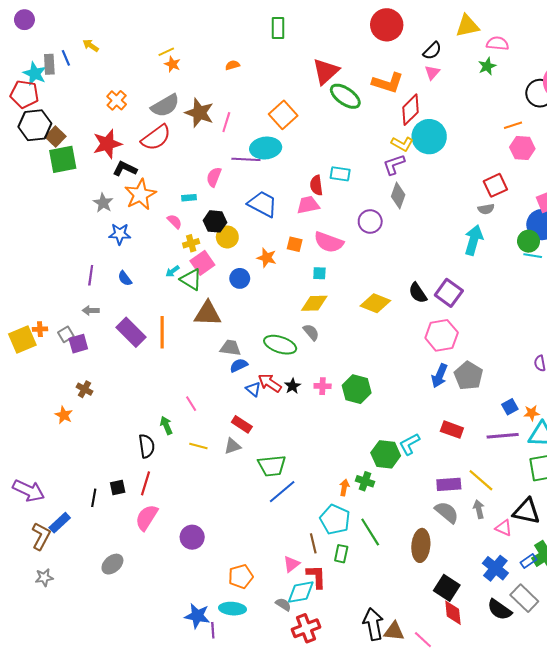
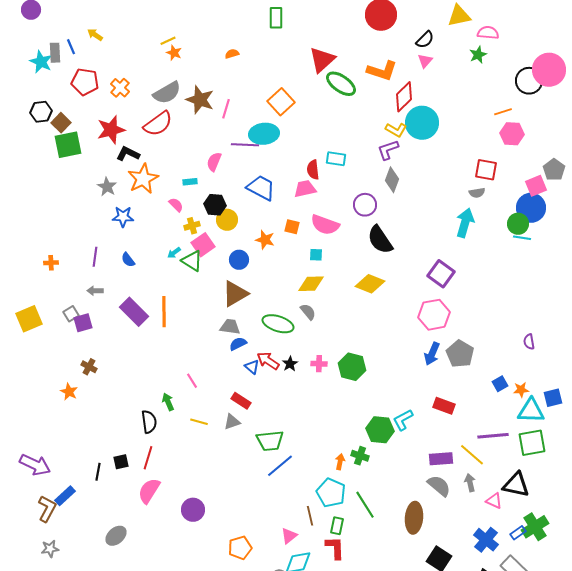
red pentagon: (24, 94) -> (85, 82), moved
black hexagon: (35, 125) -> (41, 112), size x0.7
red square: (495, 185) -> (486, 170), turned 35
black semicircle: (418, 293) -> (380, 240), moved, size x1.4
brown triangle: (208, 314) -> (235, 294), moved, turned -32
orange cross: (40, 329) -> (51, 263), moved
purple line: (503, 436) -> (493, 436), moved
red L-shape: (316, 576) -> (335, 548), moved

